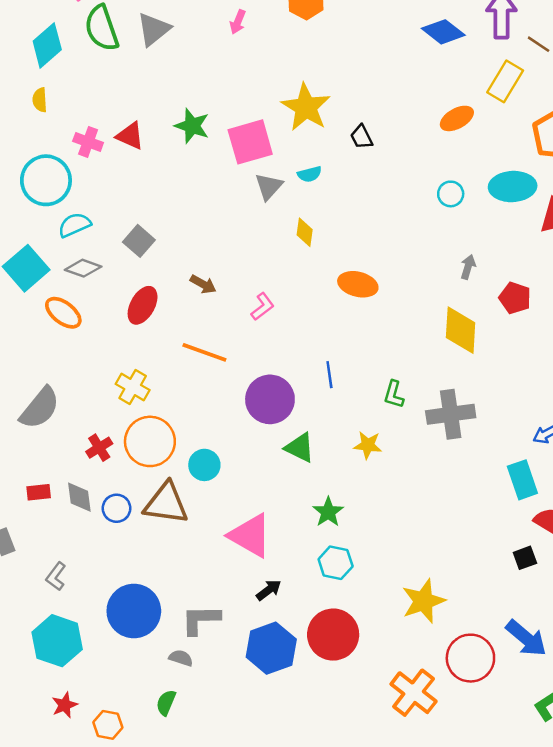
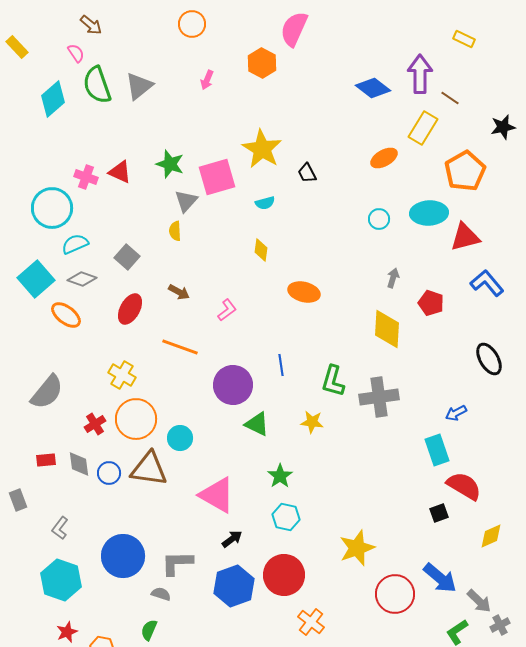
yellow semicircle: (40, 100) -> (175, 231), moved
gray triangle: (269, 187) -> (186, 201), moved
green L-shape: (394, 394) -> (333, 381), size x1.4
orange cross: (414, 693) -> (311, 622), moved, size x0.7

